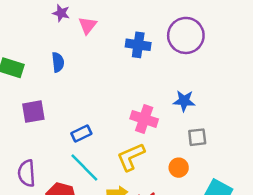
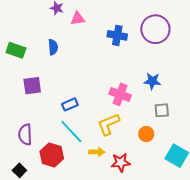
pink triangle: (88, 25) -> (78, 19), turned 42

